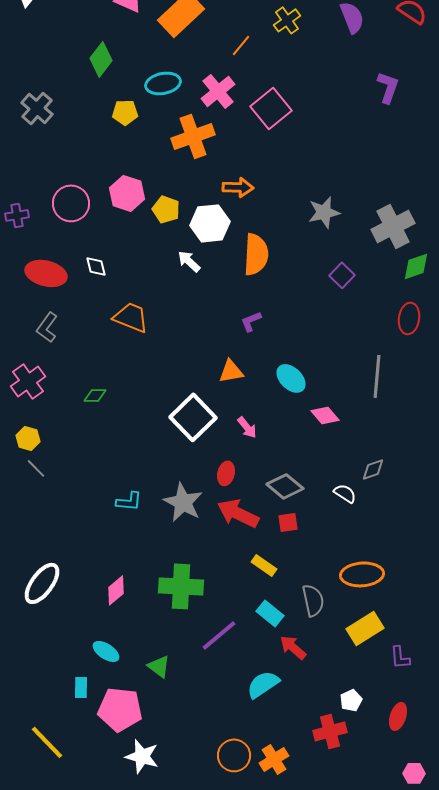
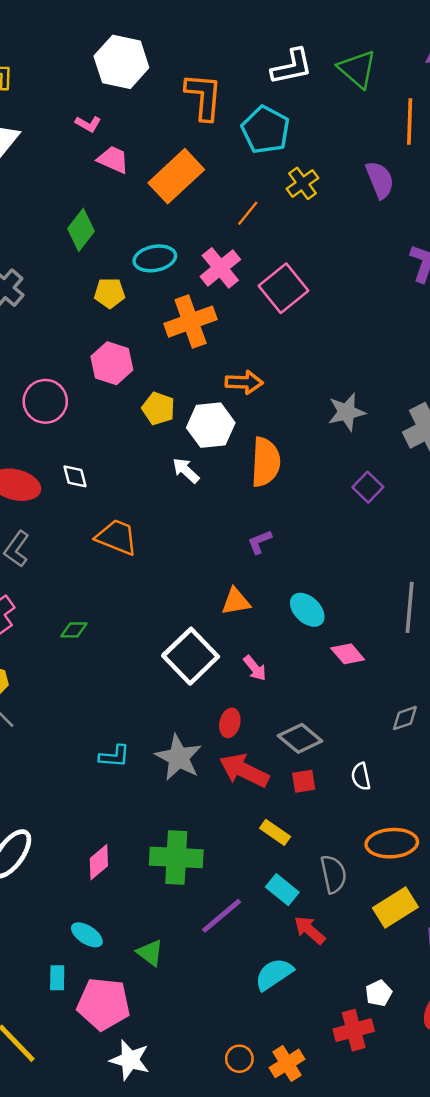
pink hexagon: (127, 193) -> (112, 363), moved
white semicircle: (345, 493) -> (361, 776), moved, turned -135
orange circle: (234, 755) -> (239, 1059), size x0.7

